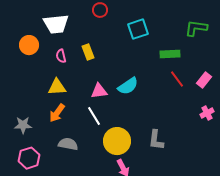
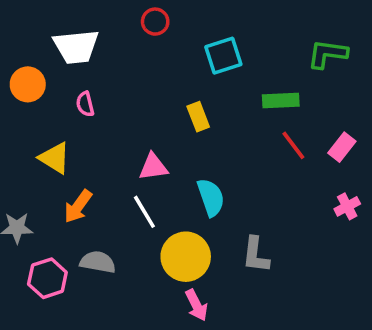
yellow rectangle: (88, 52) -> (198, 117), moved
cyan semicircle: (128, 86) -> (211, 197), moved, turned -75
yellow triangle: (57, 87) -> (55, 158), moved, turned 36
pink hexagon: (29, 158) -> (47, 278), moved

